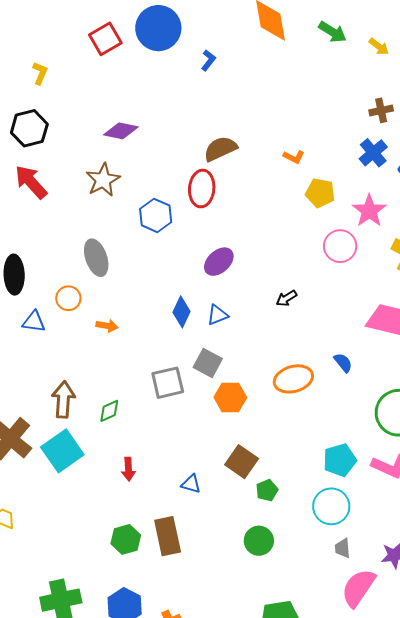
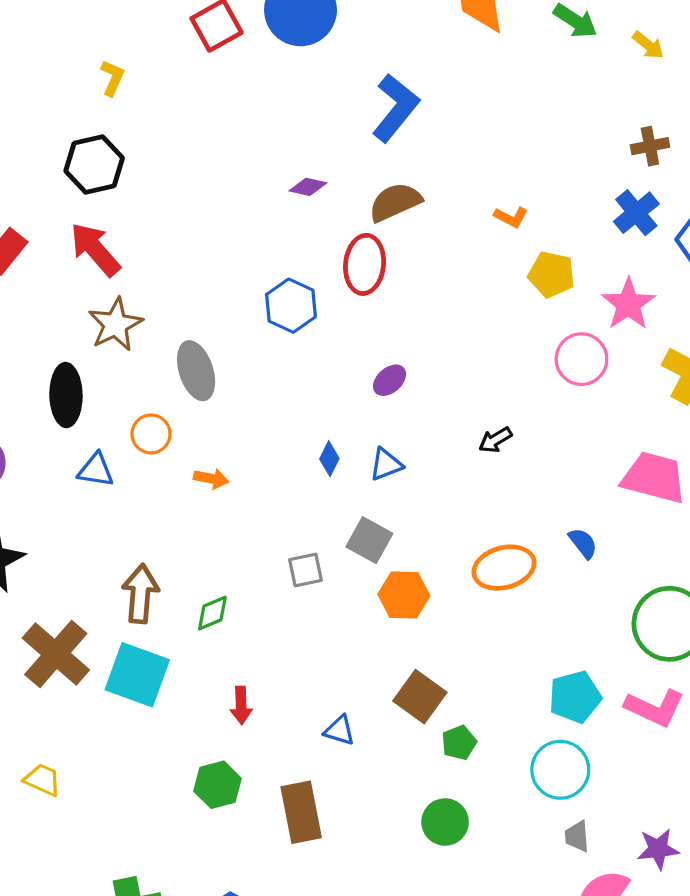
blue L-shape: (208, 60) -> (395, 108), moved, size x2.0
purple diamond: (121, 131) -> (308, 187), moved, size x0.7
brown star: (103, 180) -> (115, 324), moved
purple ellipse: (219, 262) -> (390, 380), size x0.7
blue diamond: (182, 312) -> (329, 459), size x0.7
gray square: (168, 383) -> (306, 570), size x0.7
cyan square: (62, 451) -> (137, 675), turned -36
green hexagon: (126, 539) -> (218, 785), moved

